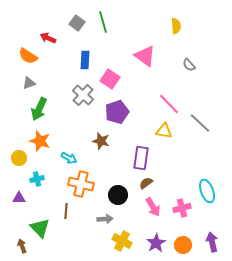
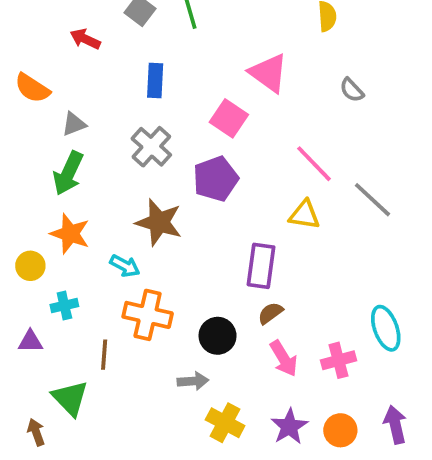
orange semicircle: (28, 56) -> (32, 88), moved
pink square: (110, 79) -> (229, 118), moved
gray triangle: (29, 83) -> (74, 124), moved
brown star: (101, 141) -> (159, 222), moved, size x1.4
brown line: (66, 211) -> (104, 355), moved

